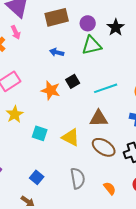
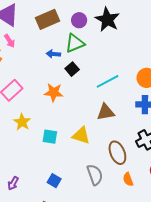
black star: (116, 27) -> (107, 20), size x1.4
green triangle: (92, 45) -> (75, 43), moved
black square: (73, 81) -> (72, 69), moved
brown ellipse: (104, 147) -> (117, 153), moved, turned 45
orange semicircle: (110, 188) -> (128, 179), turned -152

